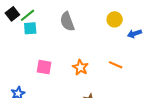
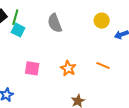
green line: (28, 15) -> (15, 17), turned -35
cyan square: (30, 28) -> (18, 30), turned 32

